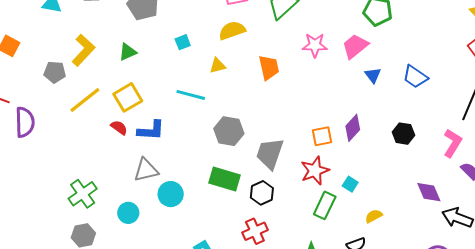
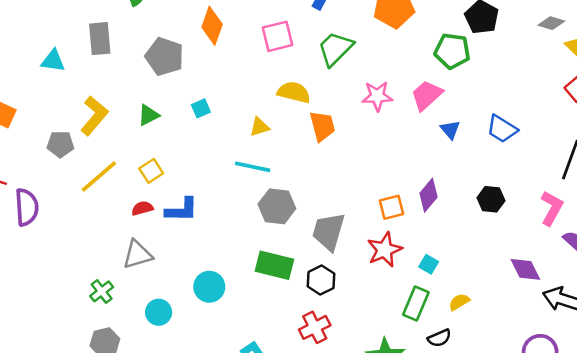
yellow semicircle: (232, 30) -> (294, 92), moved, turned 36
cyan square: (183, 42) -> (201, 108), moved
cyan line: (191, 95) -> (253, 167), moved
yellow square: (128, 97) -> (151, 171), size x0.7
red semicircle: (119, 127) -> (142, 208), turned -48
gray triangle: (146, 170) -> (138, 255), moved
green cross: (83, 194) -> (102, 291), size x0.7
green rectangle: (325, 205) -> (416, 304), moved

